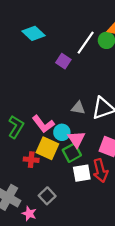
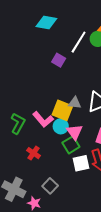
cyan diamond: (34, 33) -> (46, 23), moved, turned -30
yellow square: (47, 148) -> (62, 110), moved
red cross: (31, 160) -> (33, 153), turned 32

